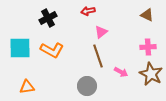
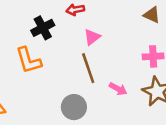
black cross: (48, 18) -> (43, 28), moved
orange L-shape: (52, 50) -> (28, 60), turned 45

